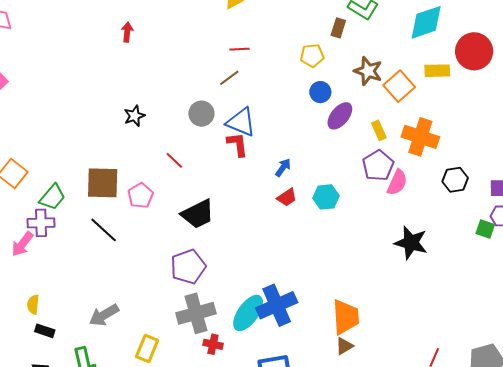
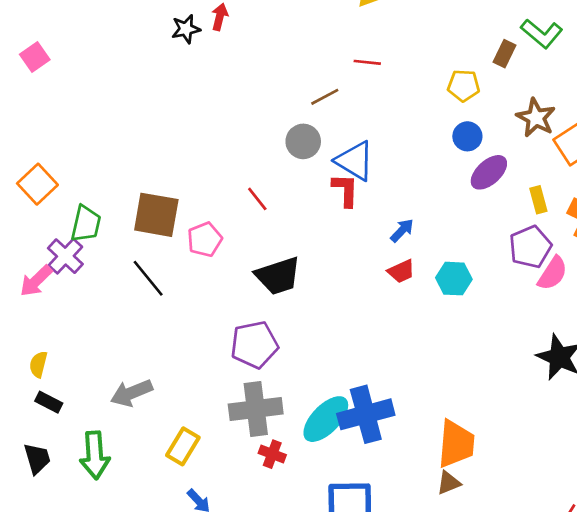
brown line: (229, 78) -> (325, 97), moved
black star: (134, 116) -> (186, 29), moved
green trapezoid: (52, 197) -> (86, 224), turned -36
purple cross: (41, 223) -> (65, 256), turned 36

